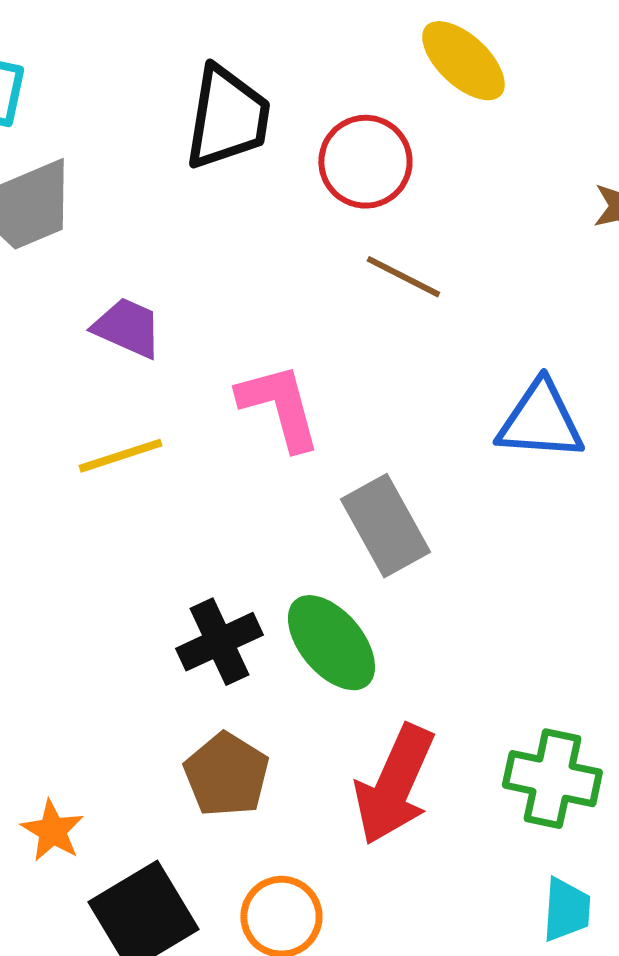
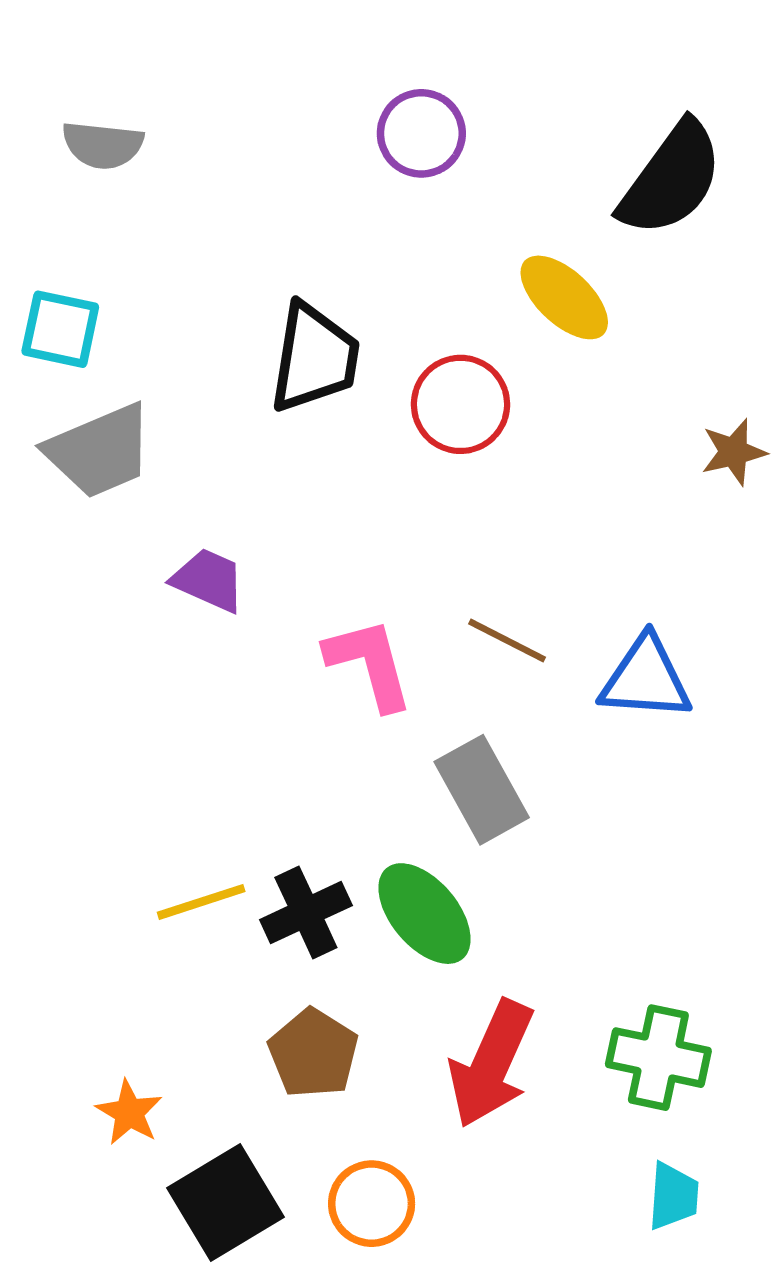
brown line: (403, 277) -> (507, 640), moved
yellow line: (120, 456) -> (201, 902), moved

